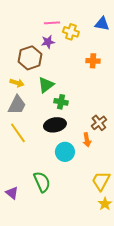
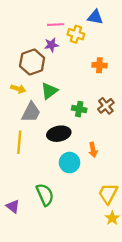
blue triangle: (102, 24) -> (95, 17), moved
green cross: (61, 102) -> (79, 109), moved
gray trapezoid: (17, 105) -> (31, 112), moved
brown cross: (99, 123) -> (106, 106), moved
yellow line: (18, 133) -> (19, 142), turned 40

